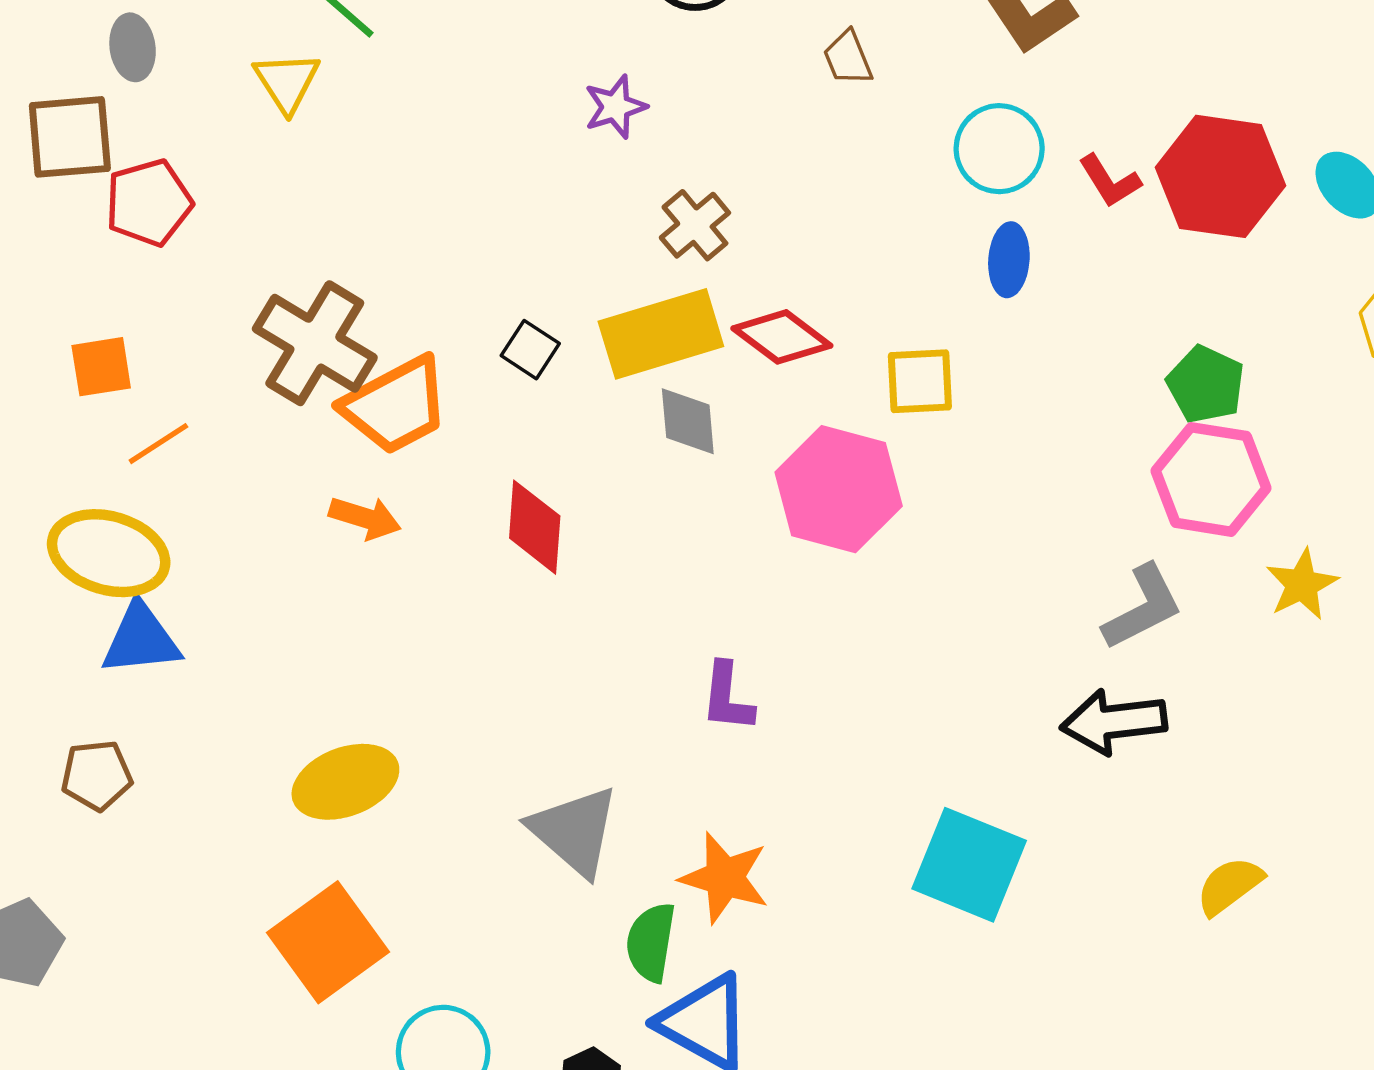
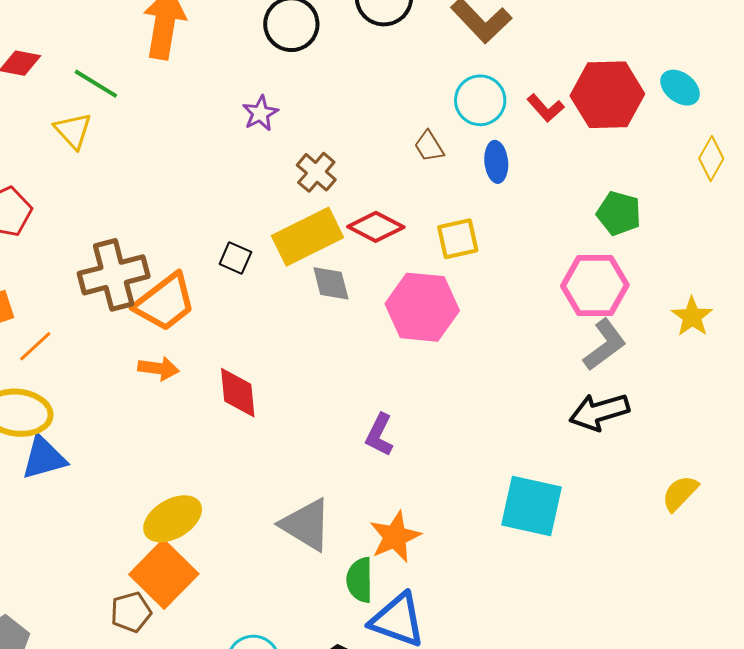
brown trapezoid: (848, 58) -> (429, 146), moved
brown cross: (315, 343) -> (114, 275), turned -36
pink hexagon: (1211, 479) -> (595, 285), moved
red diamond: (535, 527) -> (238, 393), moved
purple L-shape: (727, 697) -> (379, 435), turned 30
brown pentagon: (97, 775) -> (131, 612), moved
orange star: (725, 878) -> (395, 537), turned -30
orange square: (328, 942) -> (164, 574), moved

